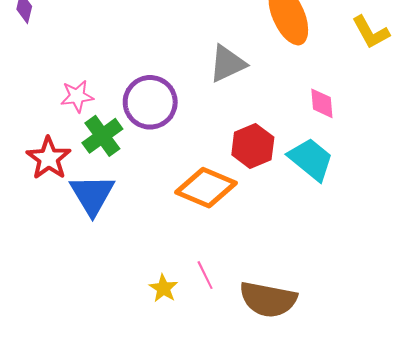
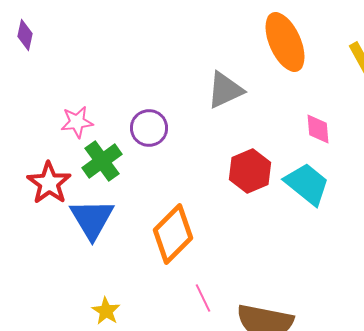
purple circle: (150, 102) -> (149, 128), size x0.7
orange diamond: (206, 188) -> (173, 234), moved, turned -68
yellow star: (163, 288) -> (106, 311), moved

